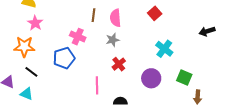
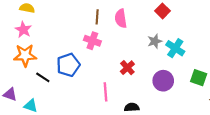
pink star: (35, 23) -> (23, 30), moved
pink cross: (78, 37) -> (92, 41), moved
gray star: (113, 40) -> (155, 41), moved
black line: (31, 72) -> (43, 77), moved

